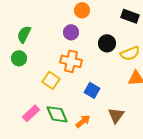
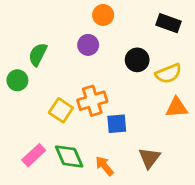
green semicircle: (24, 34) -> (38, 54), moved
orange cross: (71, 61) -> (92, 101), moved, turned -30
blue square: (92, 90) -> (117, 124), turned -35
orange arrow: (83, 121) -> (104, 166), turned -91

